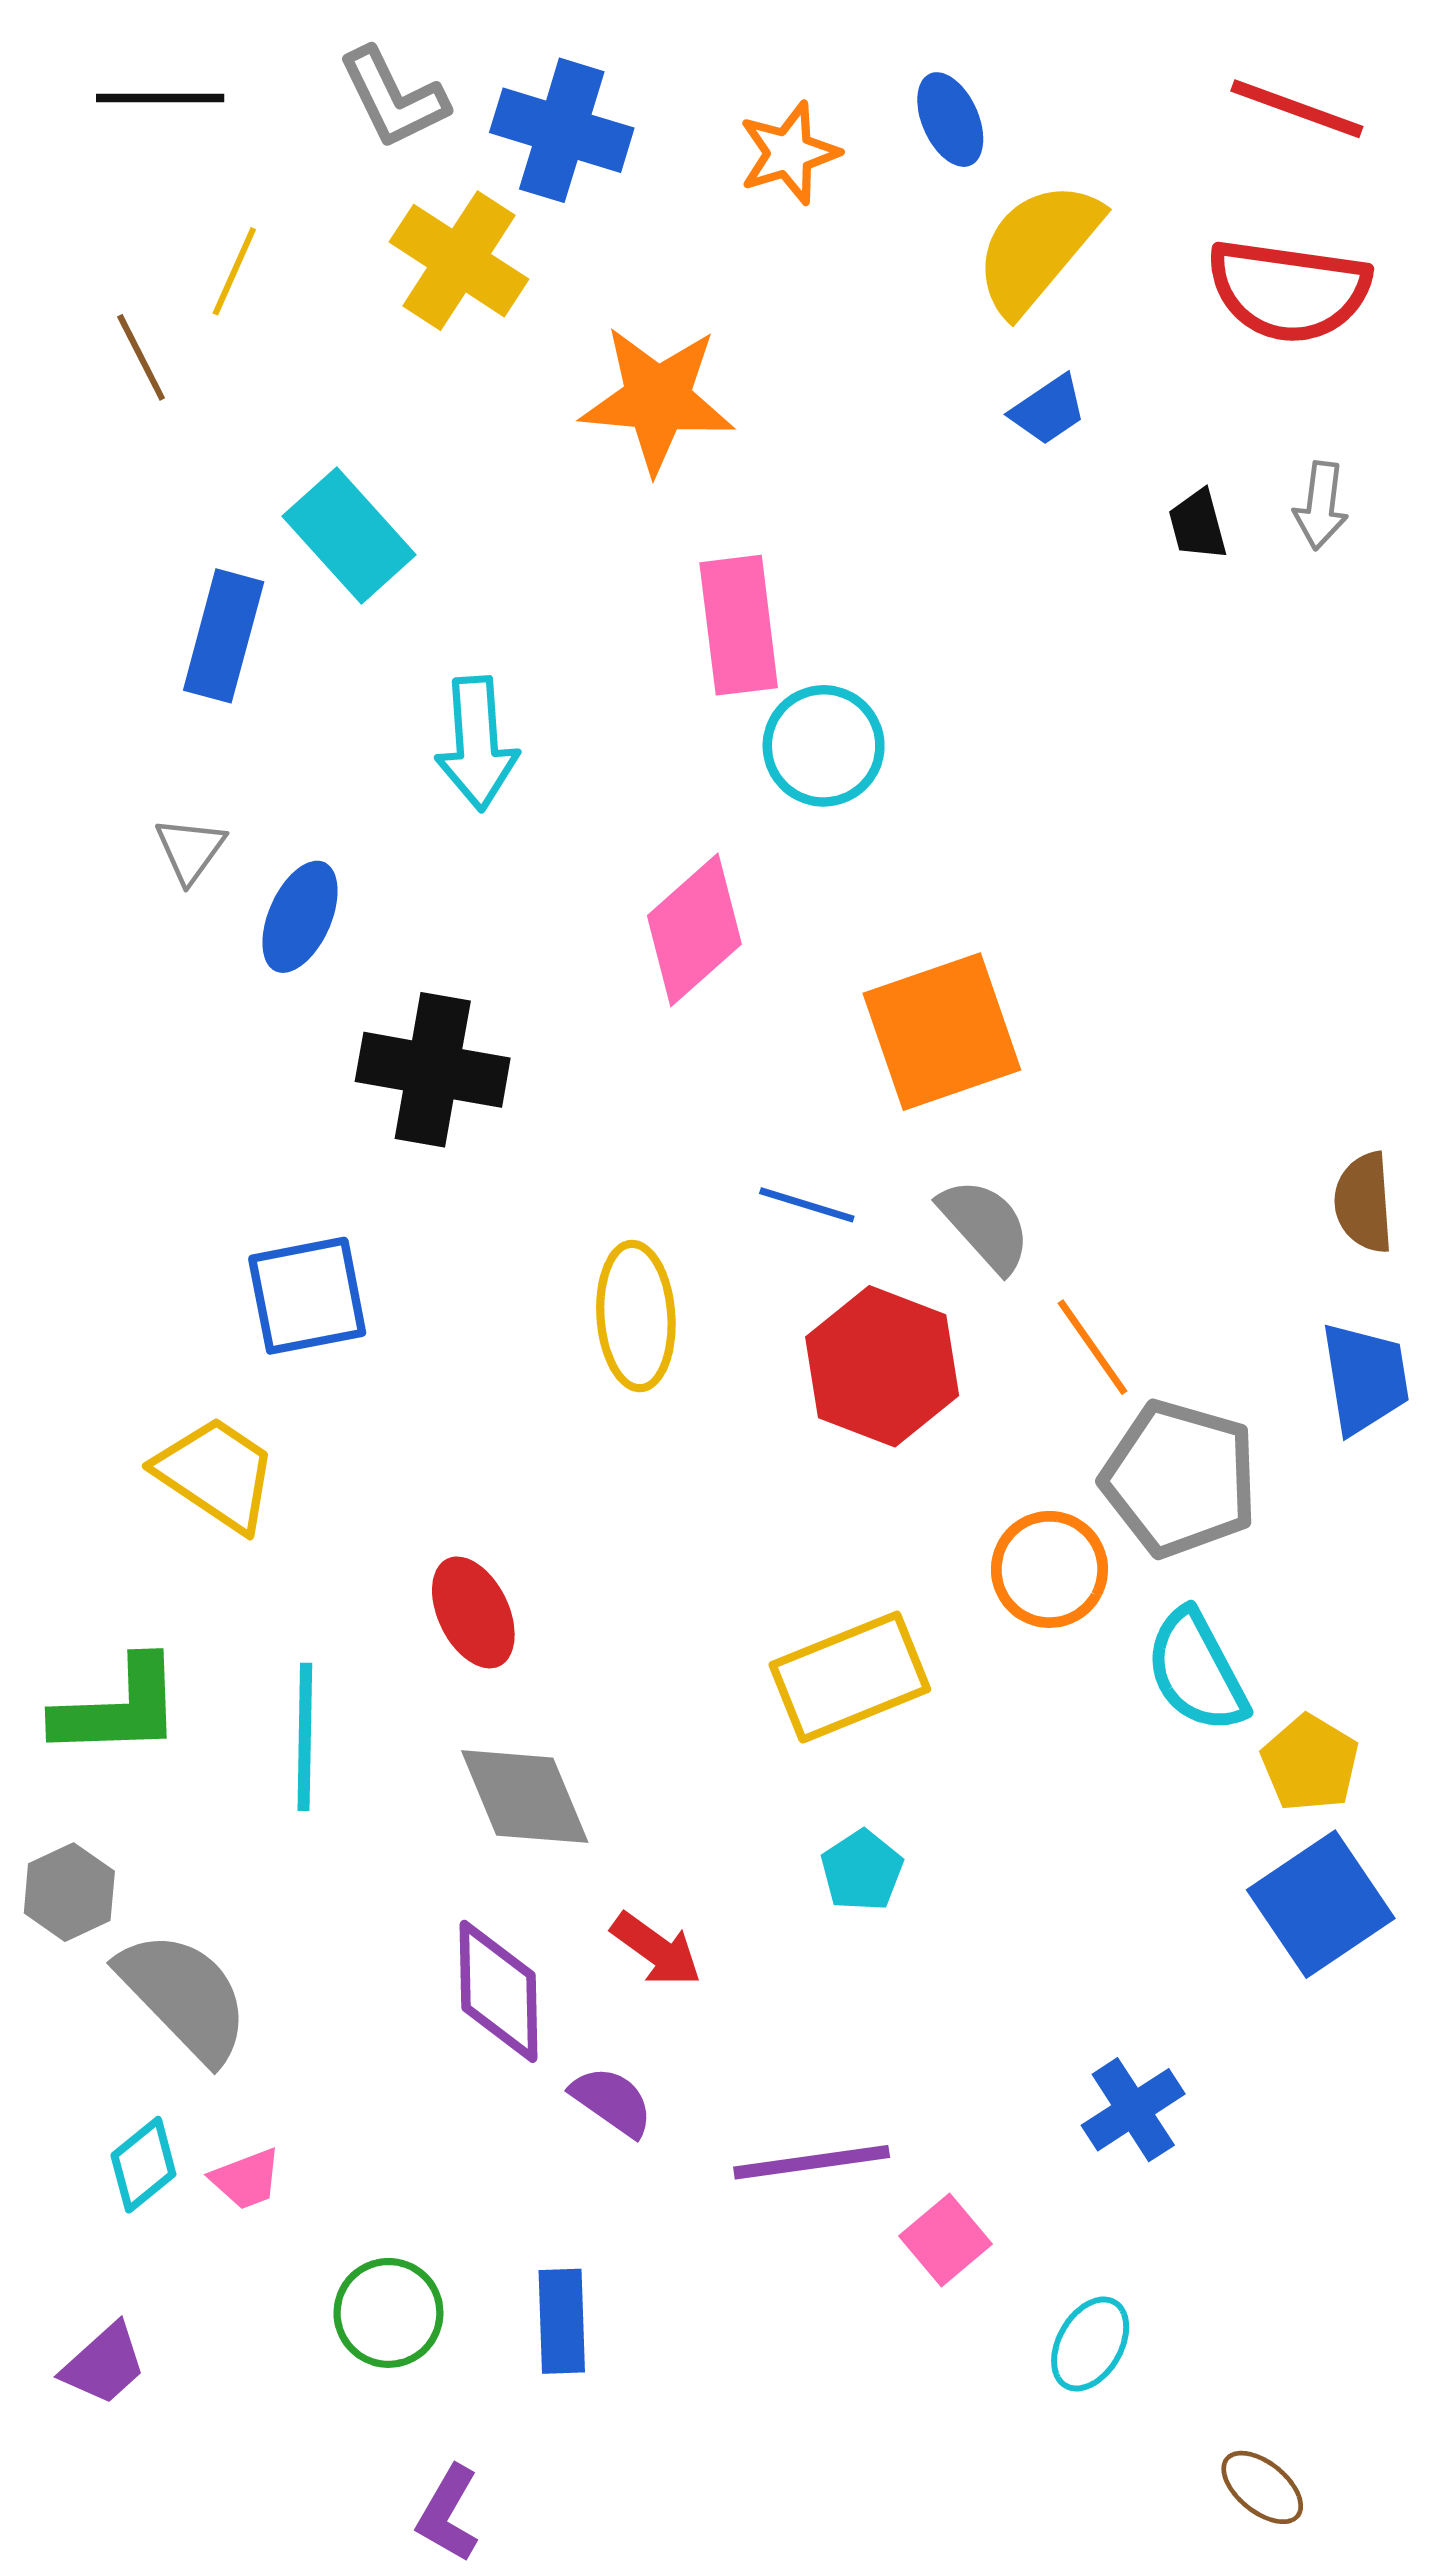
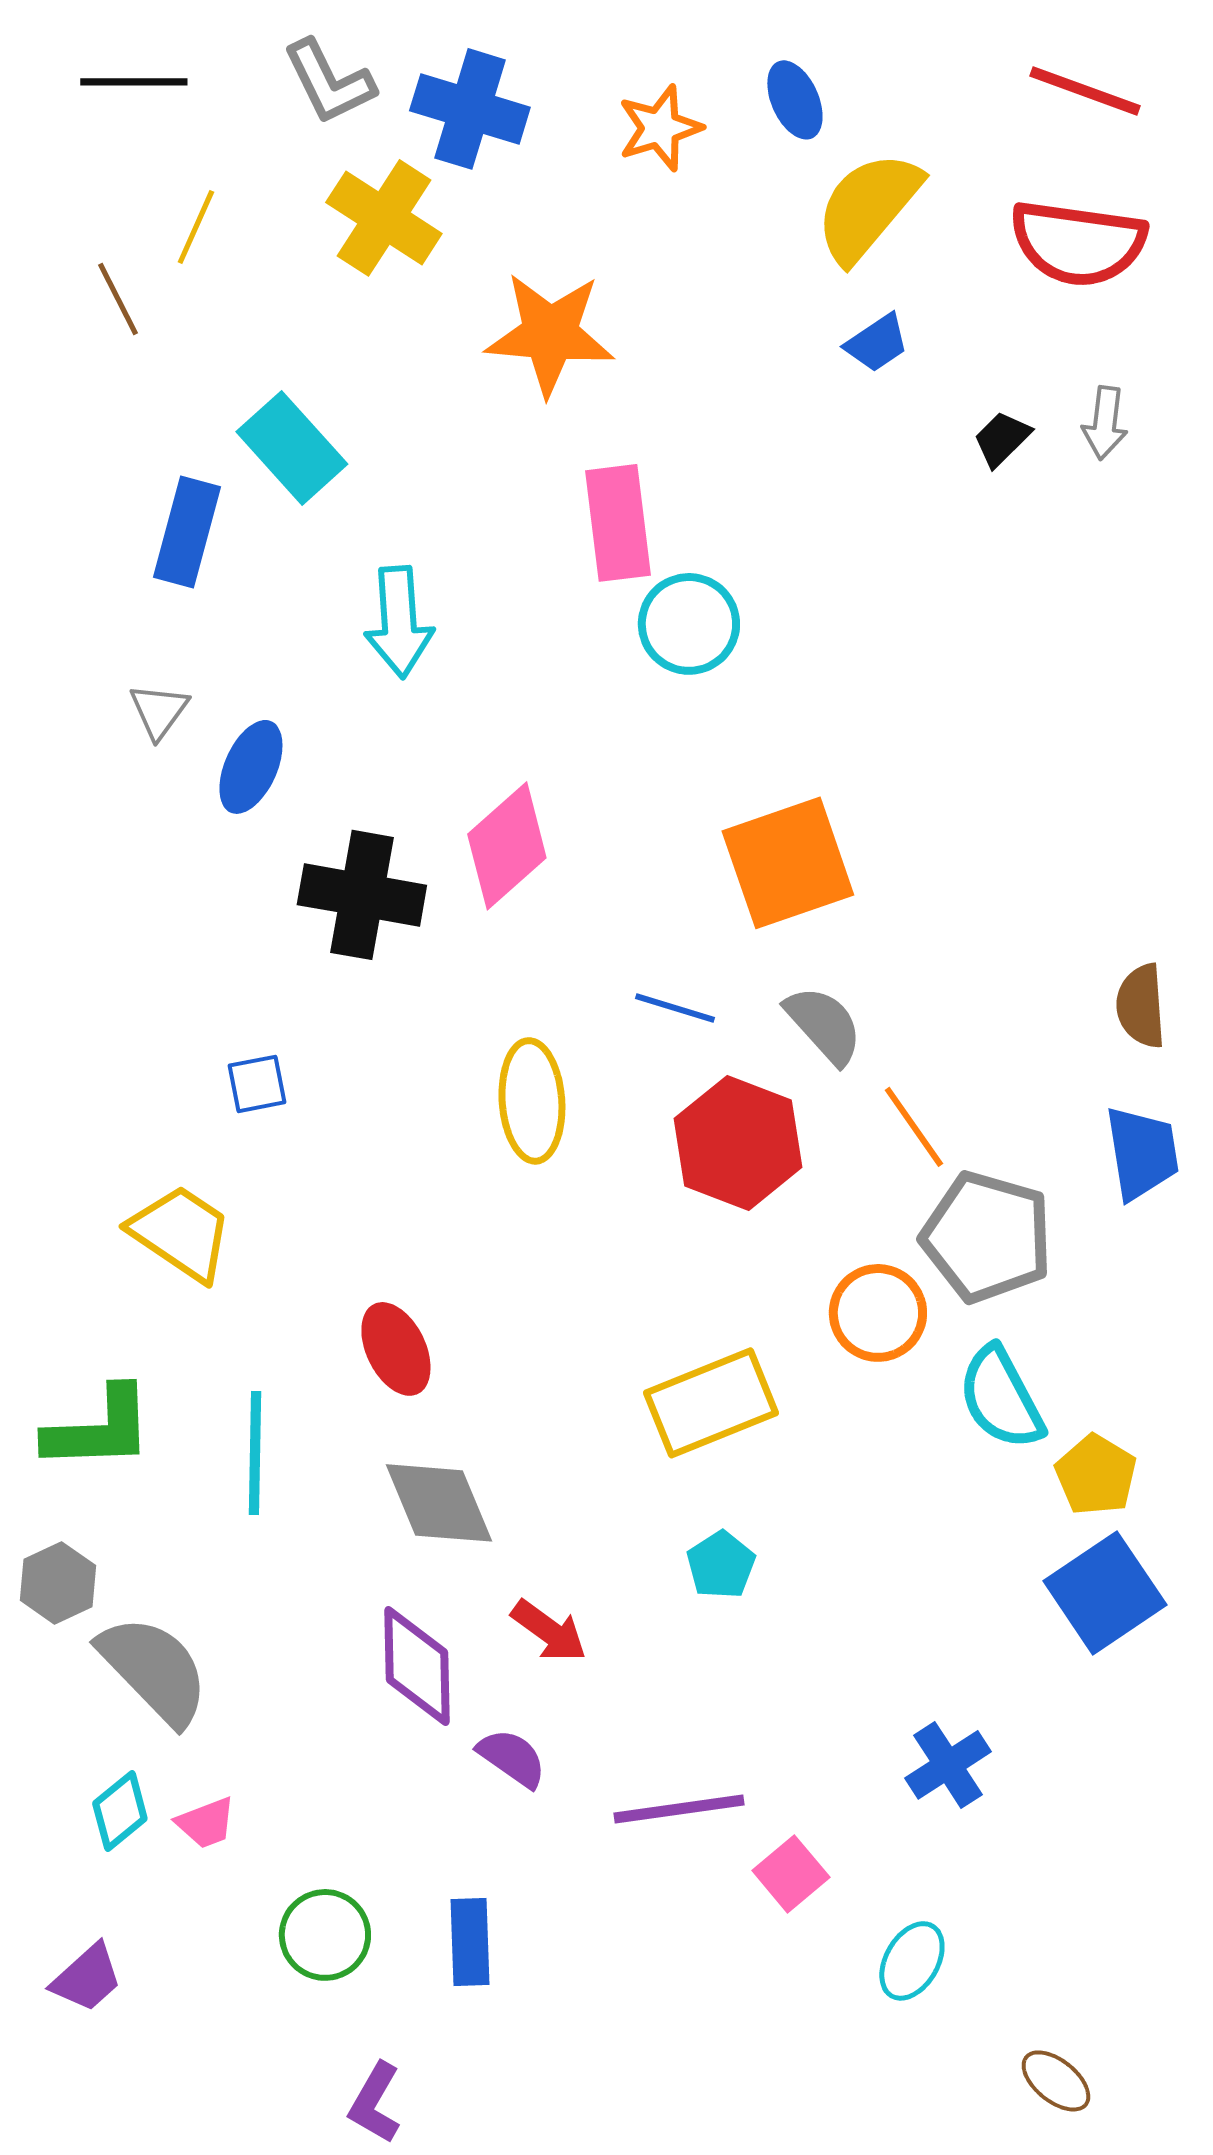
black trapezoid: (1198, 525) -> (1002, 439), turned 60
pink diamond: (694, 930) -> (507, 846), moved
blue square: (307, 1296) -> (257, 1084), size x0.6

